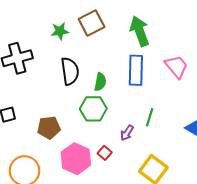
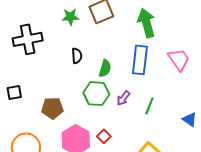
black semicircle: (70, 71) -> (77, 56), size x0.6
purple arrow: (127, 133) -> (123, 98), moved

